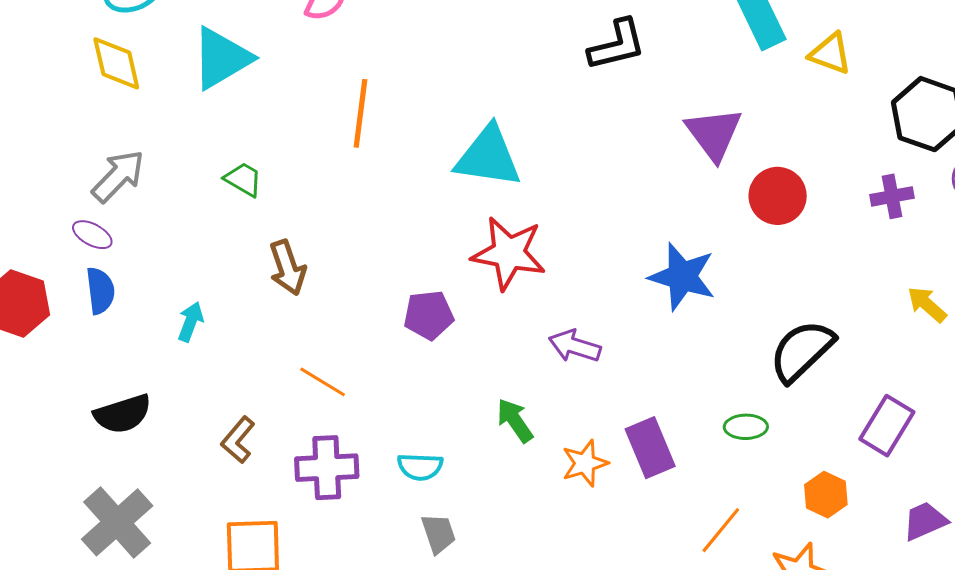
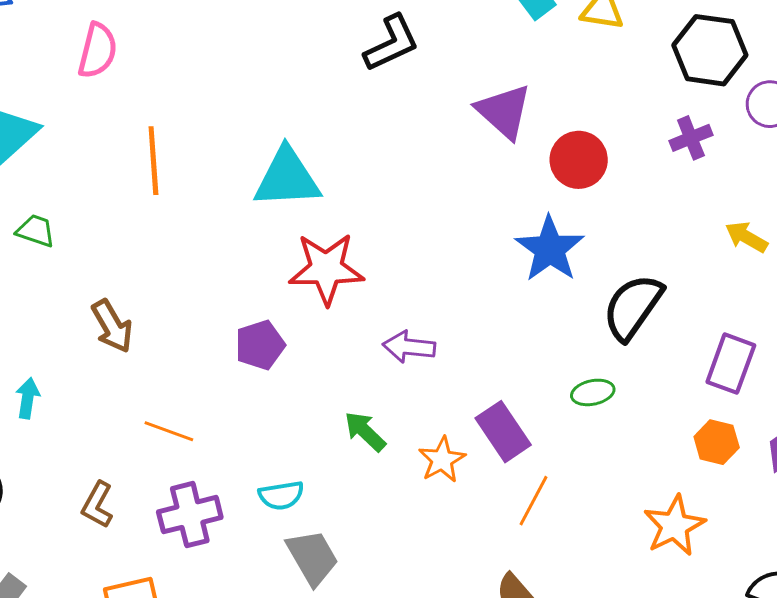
green trapezoid: (243, 179) -> (36, 231), moved
blue star: (682, 277) -> (550, 249), moved, turned 30
orange hexagon: (826, 495) -> (717, 442), moved
orange line: (721, 530) -> (534, 501), moved
gray trapezoid: (439, 534) -> (312, 557), size x1.4

